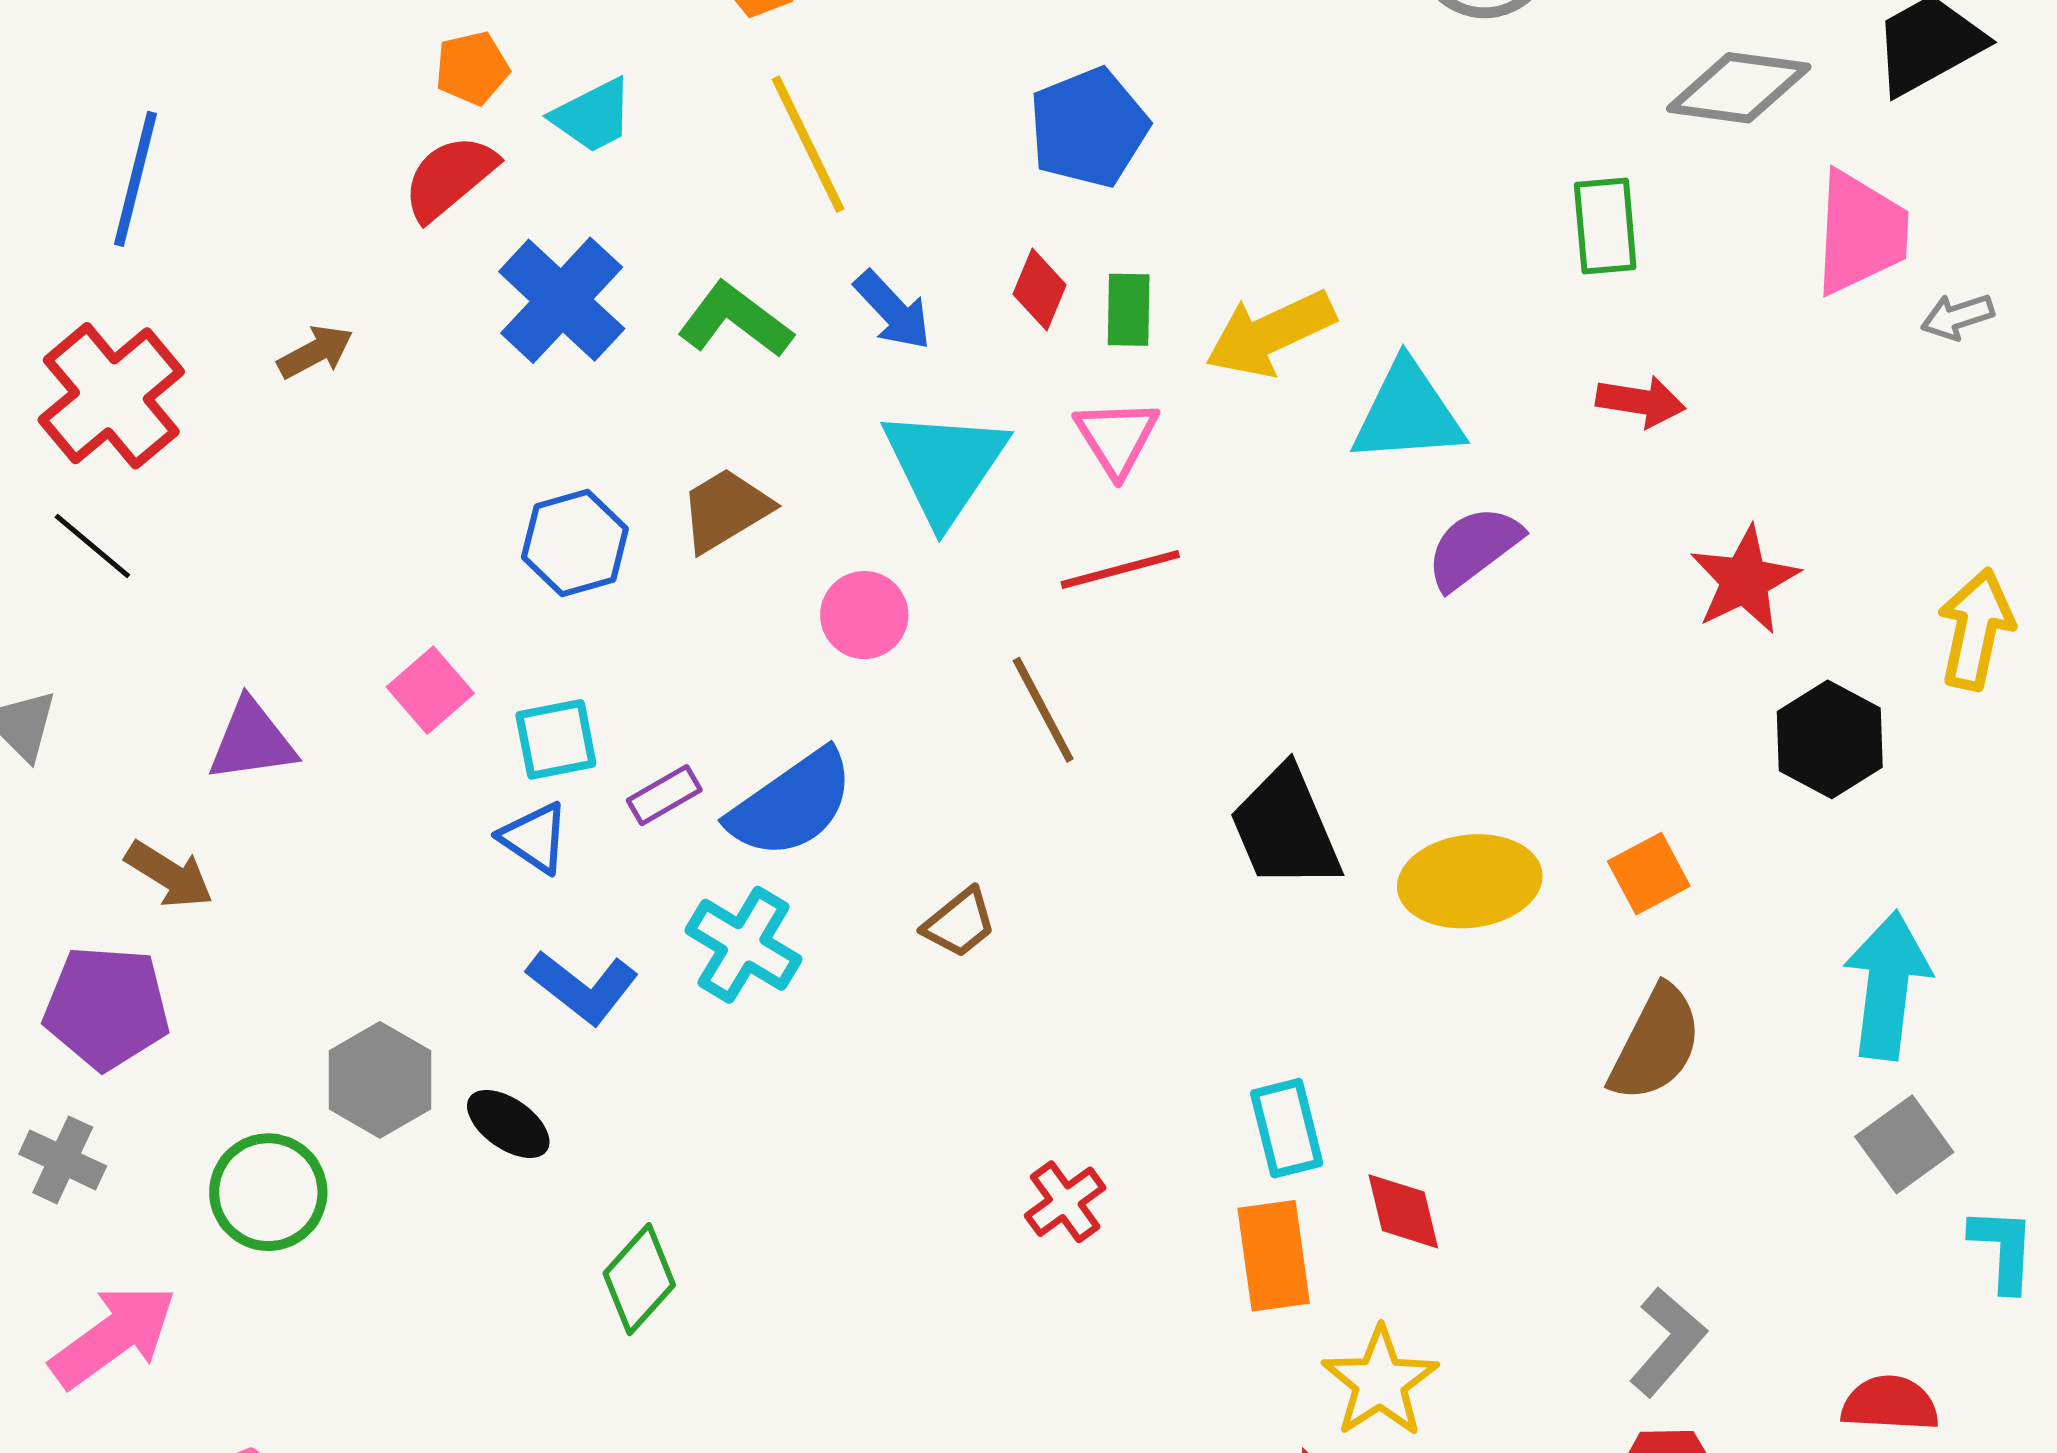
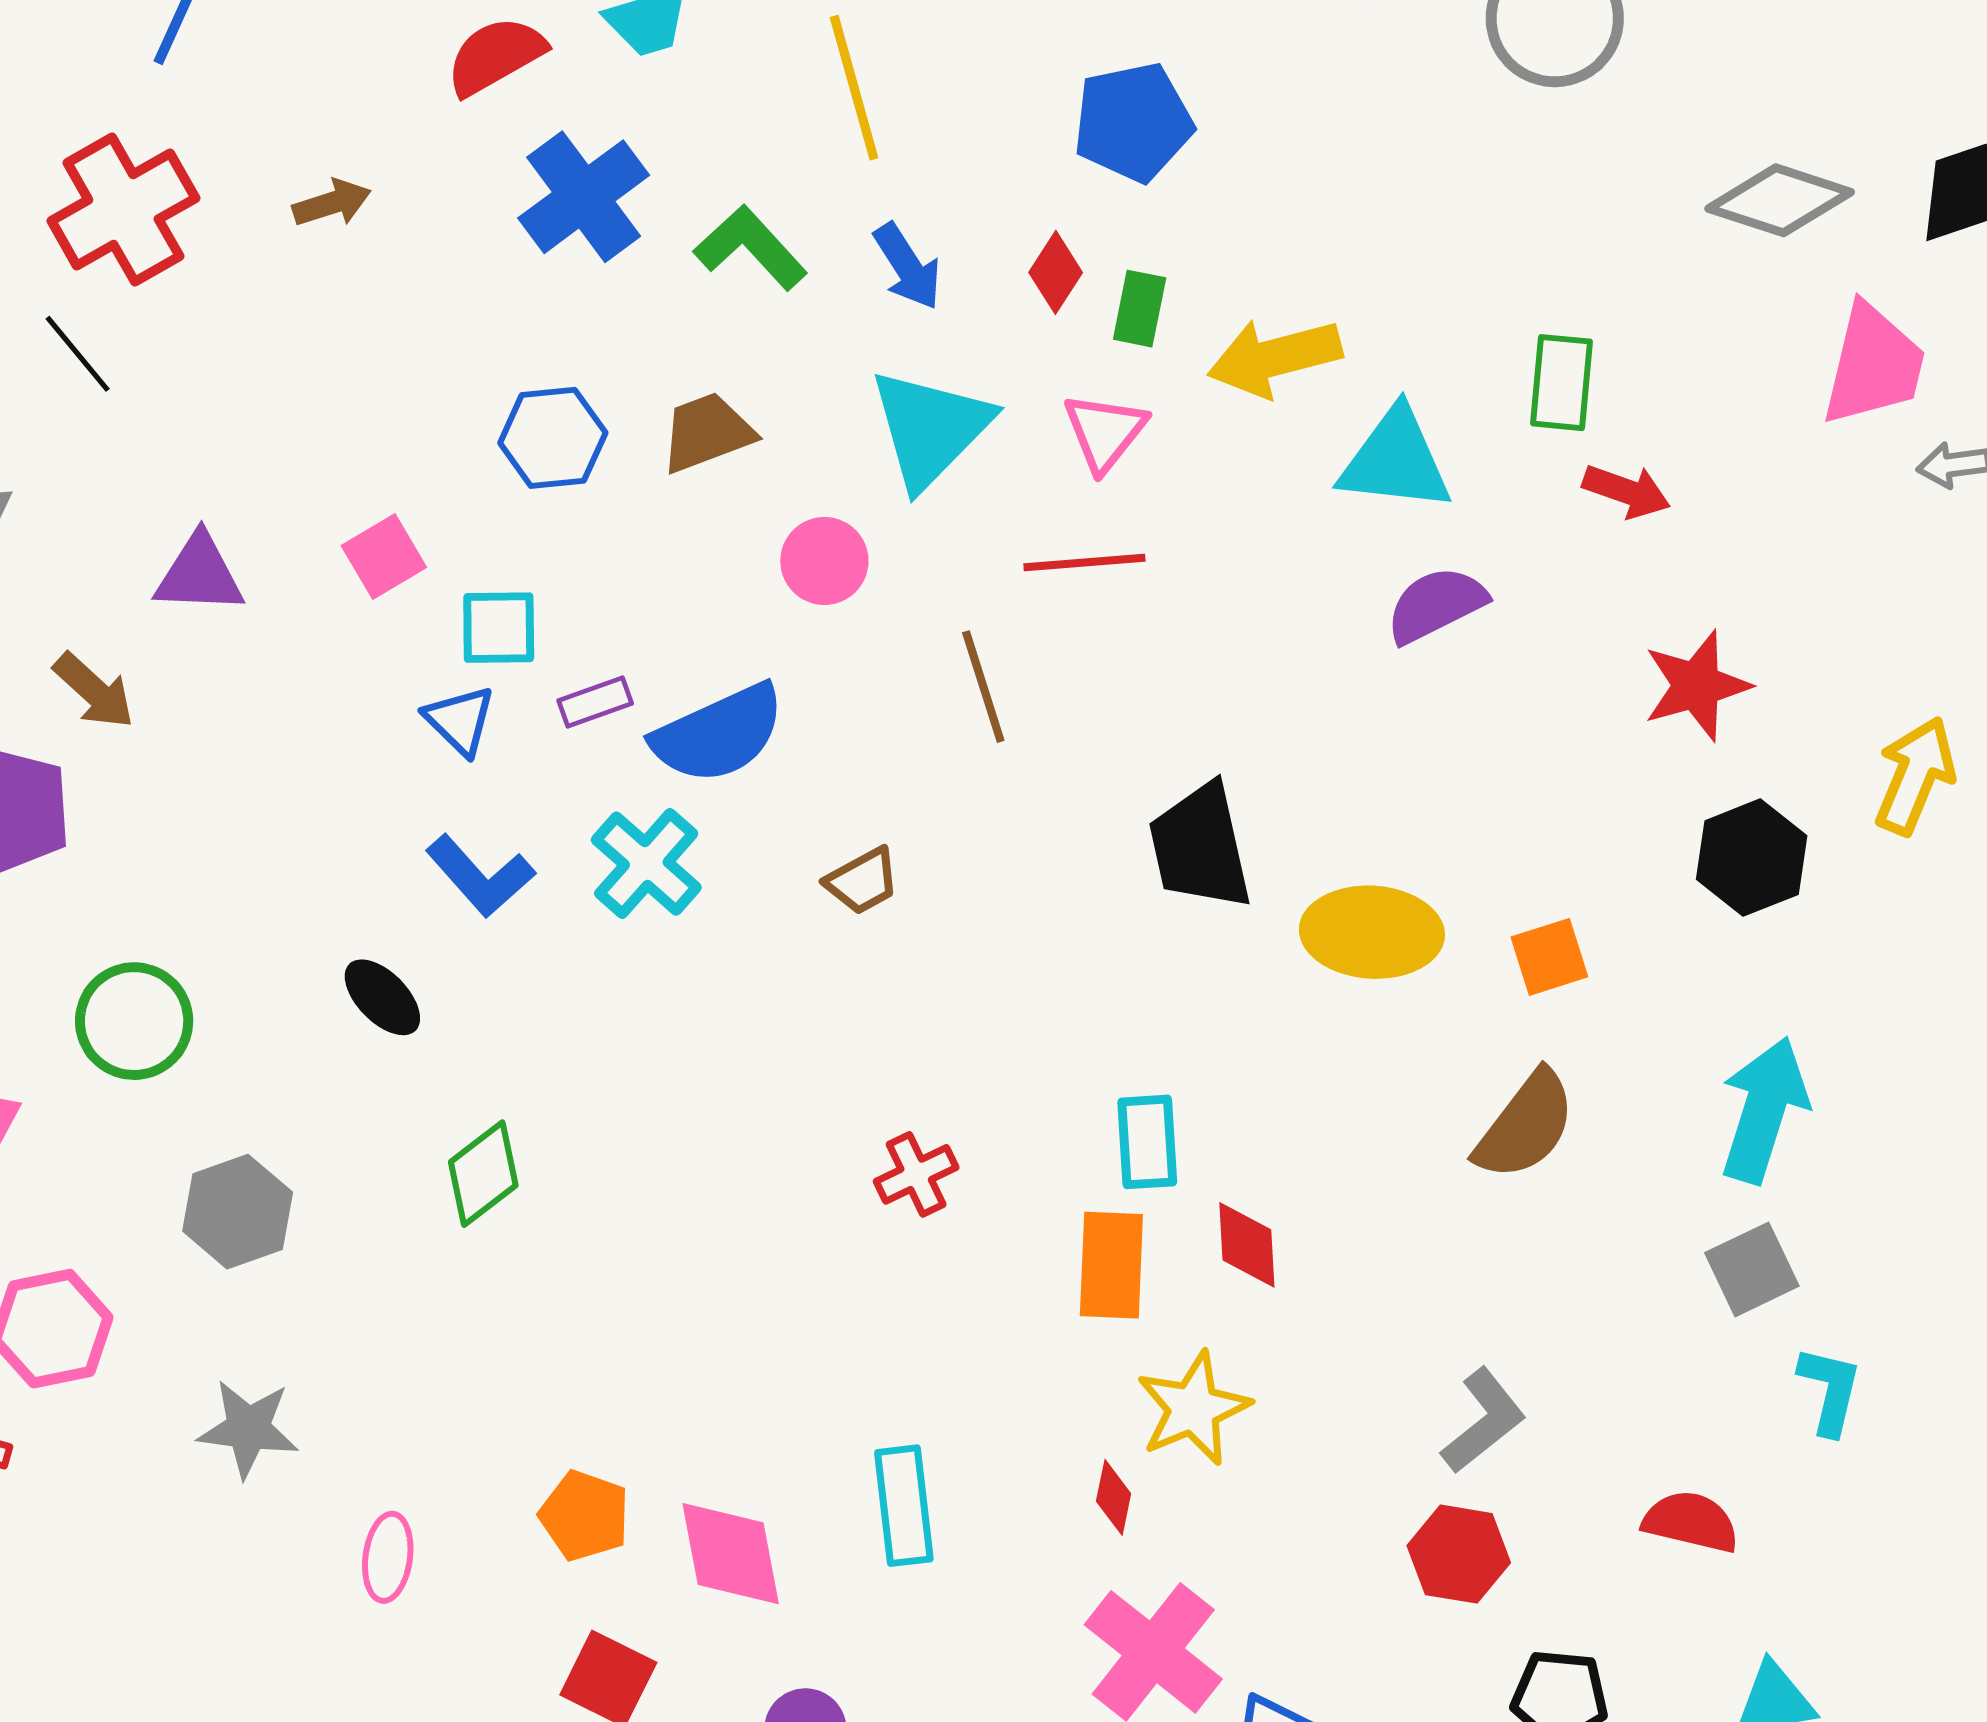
green rectangle: (1605, 226) -> (1561, 383), moved
gray hexagon: (380, 1080) -> (238, 1212), moved

